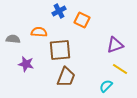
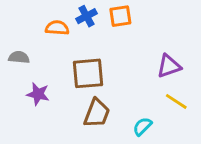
orange square: (82, 20) -> (120, 16), moved, turned -35
orange semicircle: (39, 32) -> (57, 28), moved
cyan semicircle: (106, 86) -> (142, 126), moved

